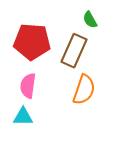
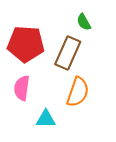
cyan triangle: (23, 117) -> (46, 119), moved

